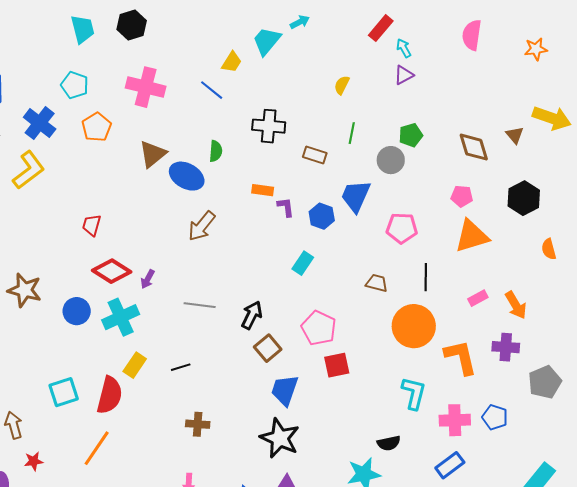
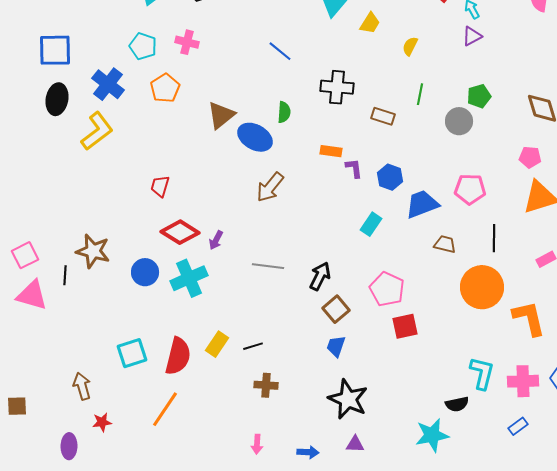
yellow trapezoid: (232, 62) -> (370, 23), moved
pink cross: (146, 87) -> (187, 42), moved, size x0.6
blue trapezoid: (356, 196) -> (422, 204), moved, turned 45
yellow rectangle: (135, 365) -> (217, 344), moved
black line: (181, 367) -> (253, 346), moved
blue trapezoid: (285, 390) -> (336, 346), moved, size x0.7
cyan L-shape: (414, 393) -> (482, 373), moved
blue rectangle: (450, 465) -> (518, 426), size x0.7

